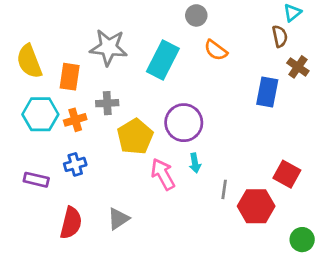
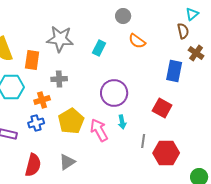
cyan rectangle: (163, 60) -> (99, 48), size x0.6
orange cross: (75, 120) -> (42, 100), moved
yellow pentagon: (135, 137) -> (71, 121), moved
red square: (287, 174) -> (162, 108), moved

